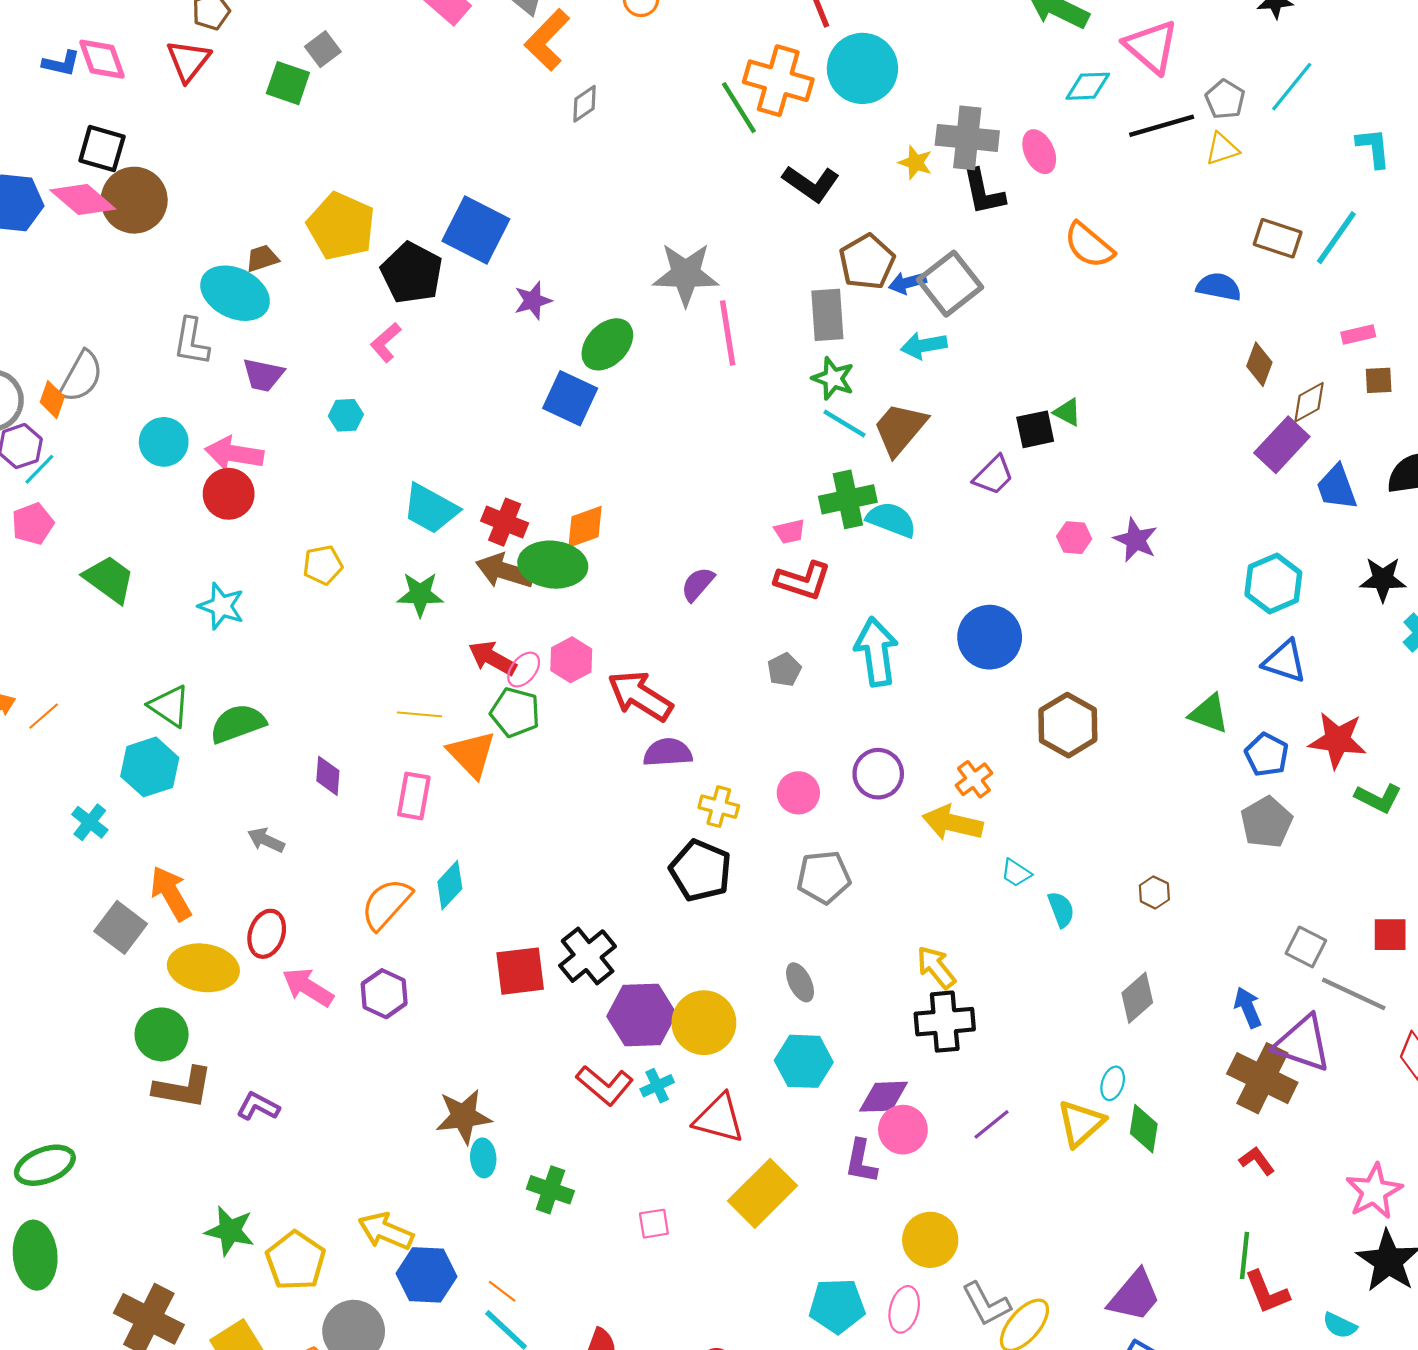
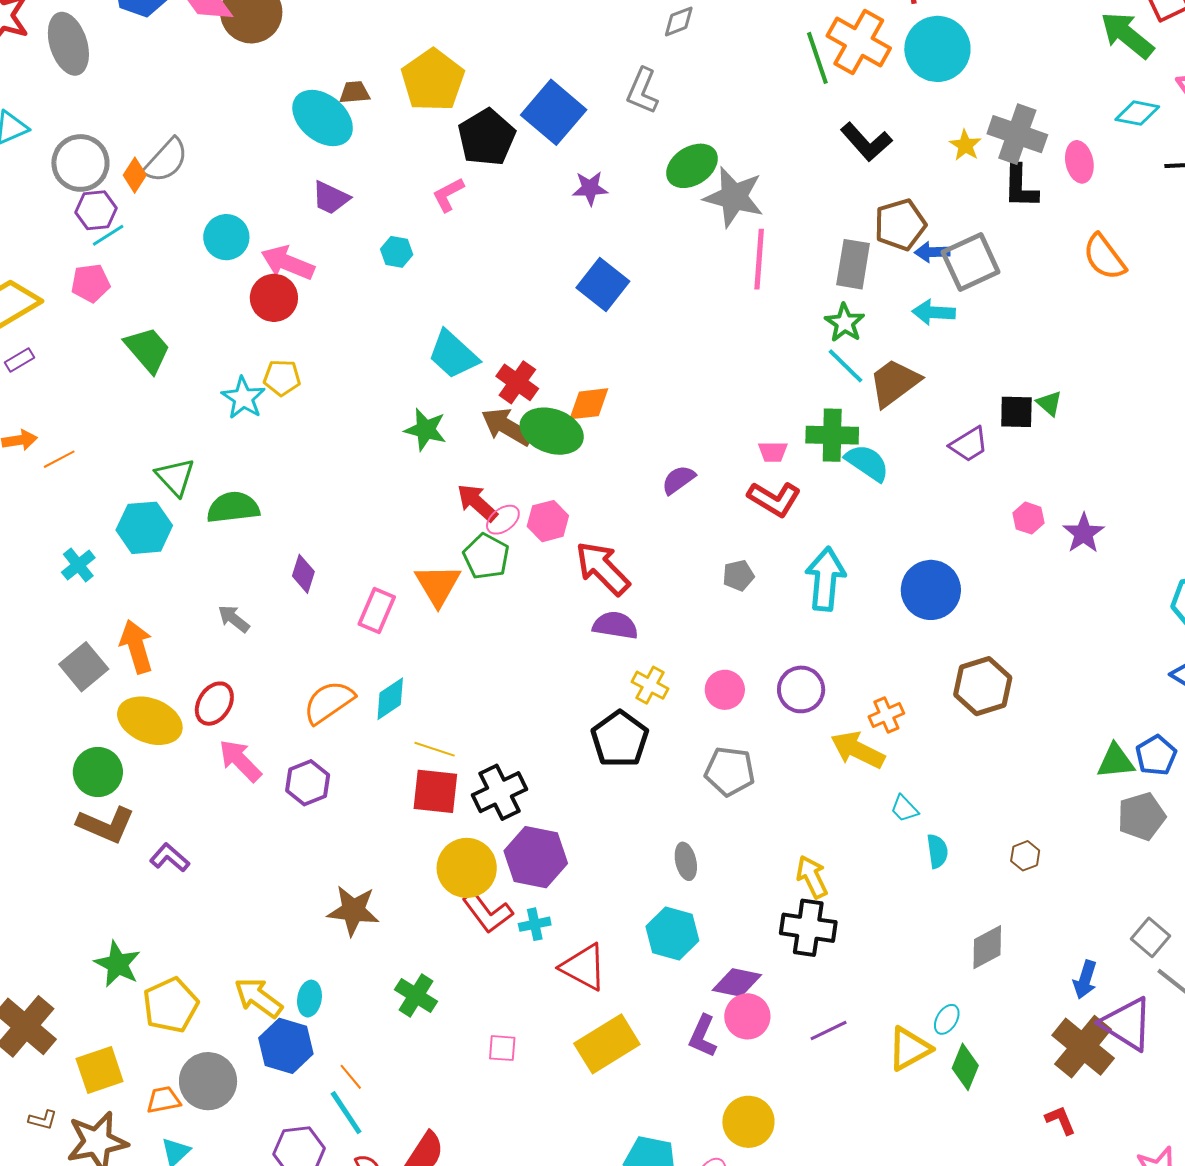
gray L-shape: (191, 342) -> (642, 91), moved
green ellipse: (607, 344) -> (692, 166), moved
yellow pentagon: (323, 565) -> (282, 378), moved
yellow line: (420, 714) -> (435, 749), moved
green triangle: (1209, 714) -> (1116, 761), moved, turned -39
blue arrow: (1248, 1007) -> (1085, 980), turned -153
yellow circle: (704, 1023) -> (467, 868), moved
cyan ellipse: (483, 1158) -> (309, 999), moved

